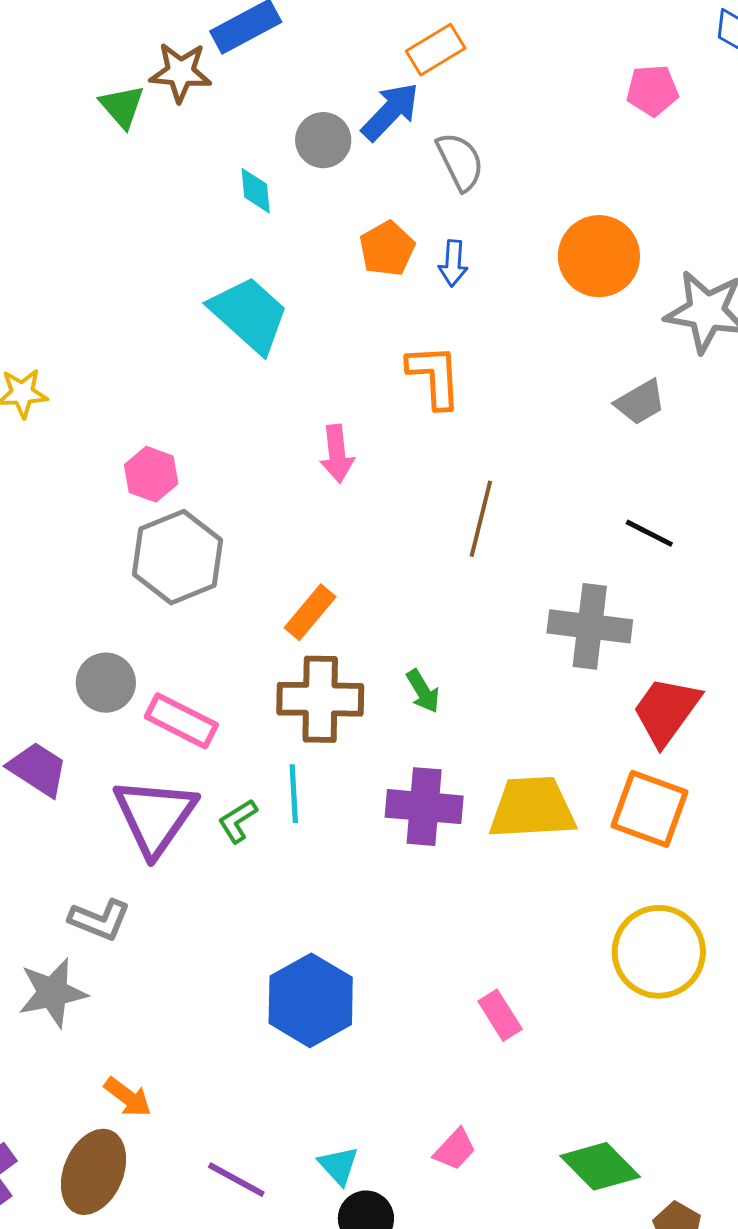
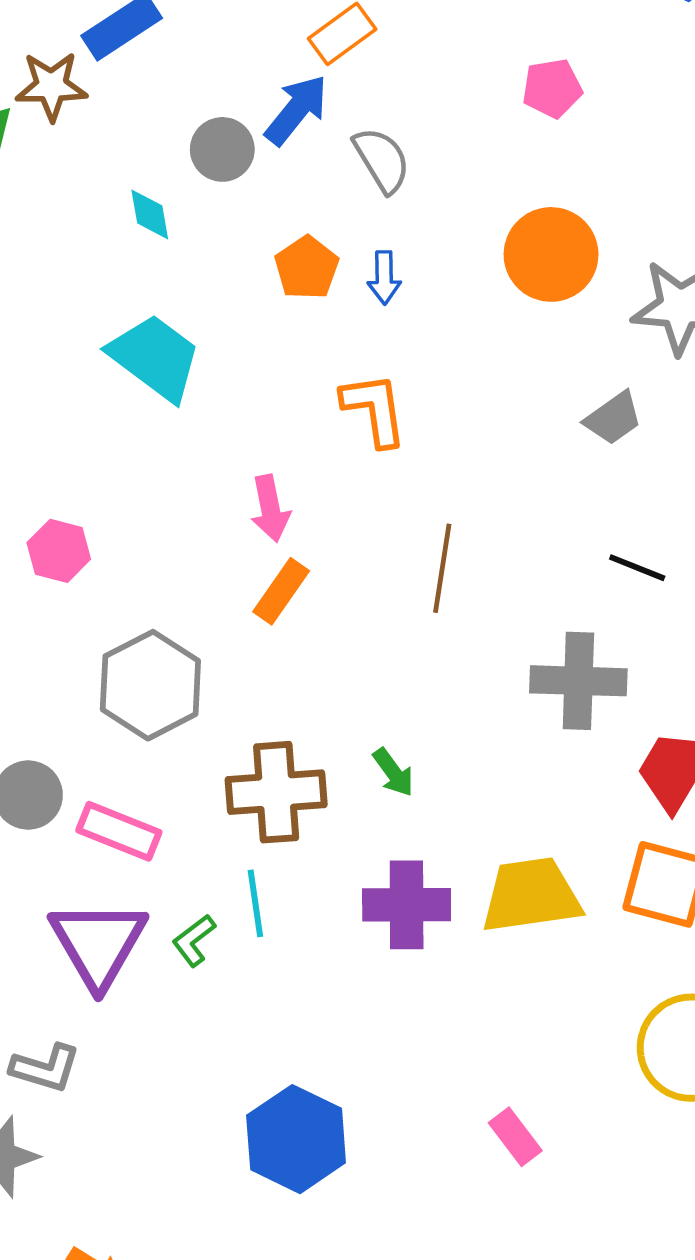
pink pentagon: (652, 90) -> (552, 88), moved
gray hexagon: (178, 557) -> (150, 685), moved
orange rectangle: (310, 612) -> (281, 591), moved

